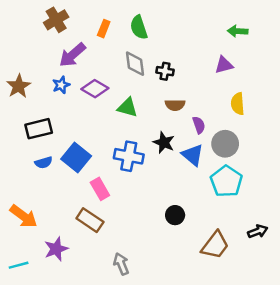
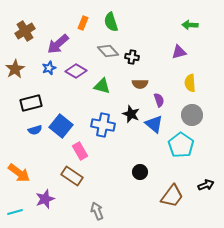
brown cross: (56, 20) -> (25, 31), moved
gray diamond: (135, 64) -> (108, 51), turned -35
gray circle: (225, 144) -> (192, 115), moved

